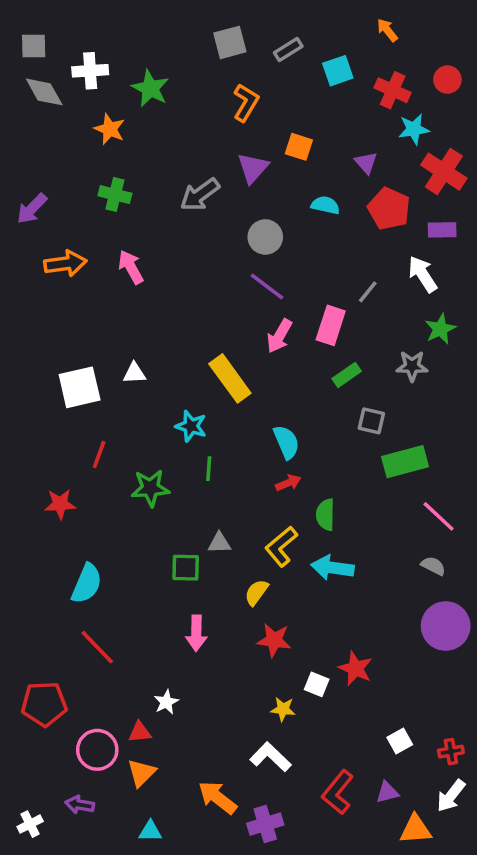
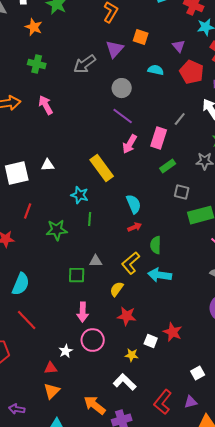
pink circle: (97, 750) -> (93, 340), moved

